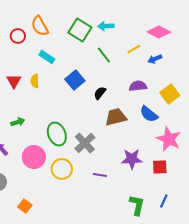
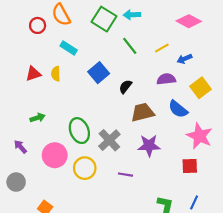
yellow line: (134, 49) -> (162, 48), moved
blue arrow: (155, 59) -> (184, 59), moved
red triangle: (14, 81) -> (33, 74), turned 42
purple star: (132, 159) -> (149, 146), moved

